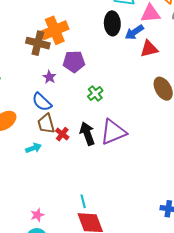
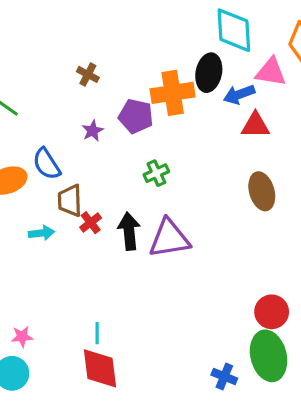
orange cross: (55, 30) -> (173, 93), moved
brown cross: (38, 43) -> (88, 74), size x0.6
blue semicircle: (42, 102) -> (47, 164), moved

